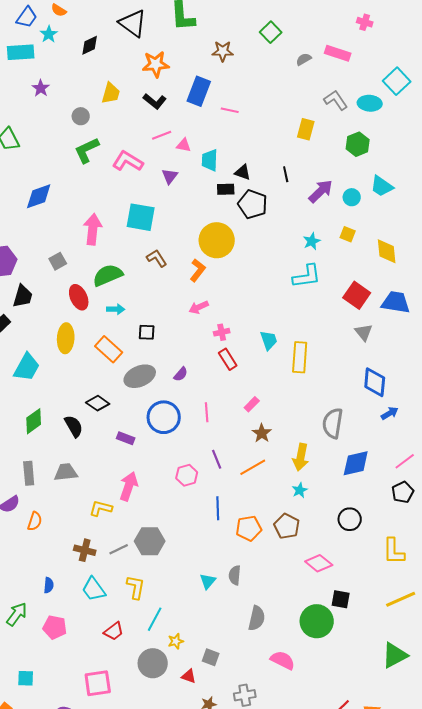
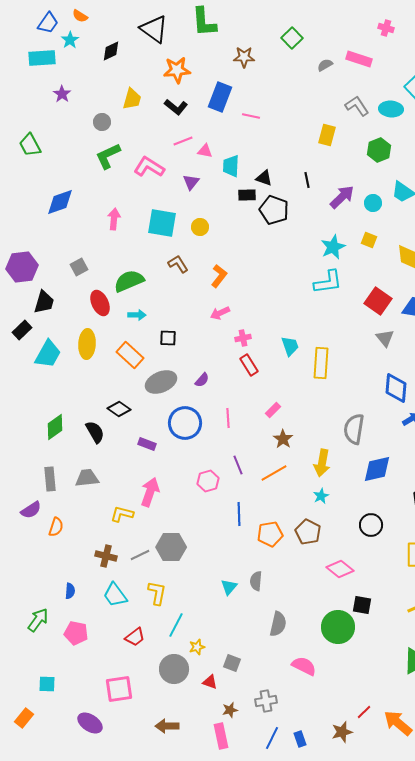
pink arrow: (93, 229) -> (114, 219), moved, size x0.7
yellow circle: (217, 240) -> (200, 227), moved, size x0.5
cyan star: (312, 241) -> (333, 247), size x1.4
cyan trapezoid: (27, 367) -> (48, 354), moved

